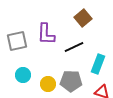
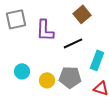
gray square: (17, 41) -> (16, 19), moved

